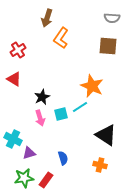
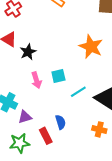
black star: (42, 97) -> (28, 52), moved
cyan line: (80, 107) -> (78, 92), moved
red rectangle: (46, 180) -> (46, 136), moved, turned -63

